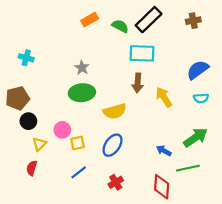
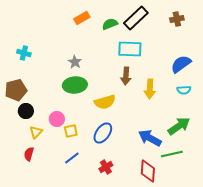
green semicircle: (120, 26) -> (110, 24), turned -49
yellow arrow: (164, 97) -> (150, 89), turned -144
blue arrow: (164, 151) -> (150, 138), size x1.6

